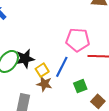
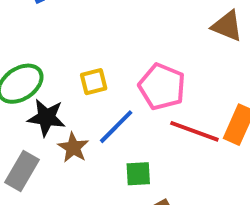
black star: (25, 59) -> (46, 118), moved
yellow square: (42, 70) -> (94, 82), moved

